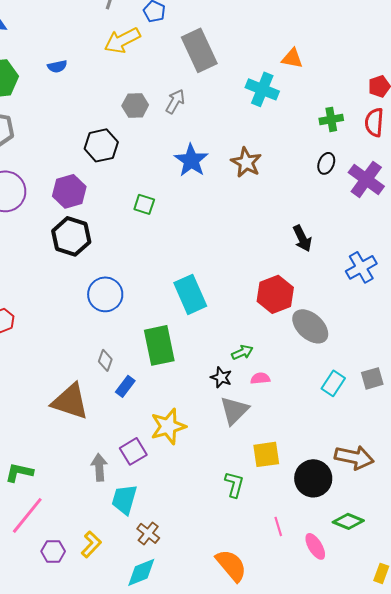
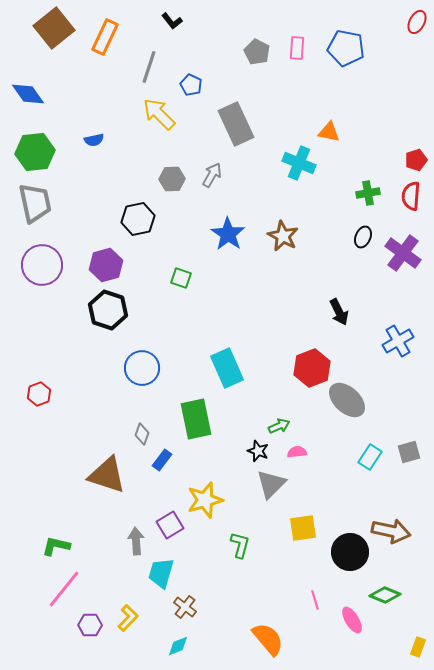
yellow arrow: (122, 40) -> (159, 114), turned 72
green L-shape: (234, 484) -> (240, 545), moved
cyan diamond: (141, 572) -> (178, 646), size x0.7

